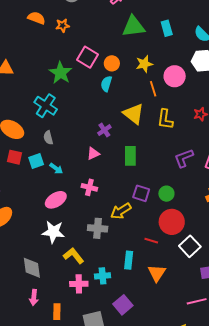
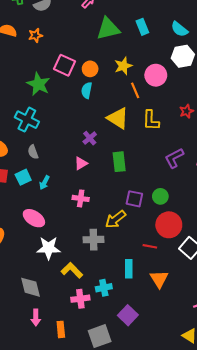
cyan arrow: (56, 168) -> (44, 183), turned 88
pink ellipse: (56, 200) -> (34, 218), moved, turned 70

